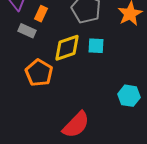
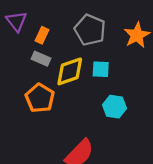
gray rectangle: (27, 31) -> (41, 59), moved
cyan hexagon: (129, 96) -> (114, 107), moved

